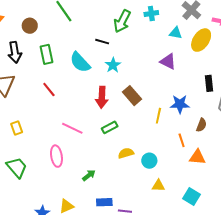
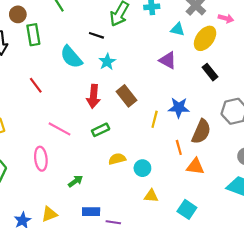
green rectangle: (46, 54) -> (33, 35), moved
black rectangle: (209, 83) -> (210, 72), moved, turned -35
brown semicircle: (201, 125) -> (201, 132), size x1.6

